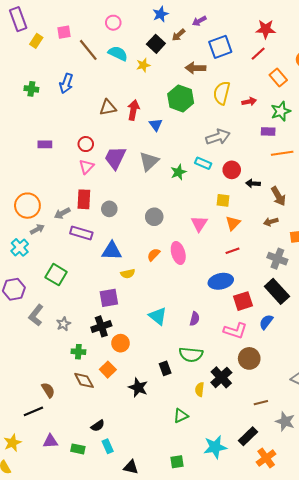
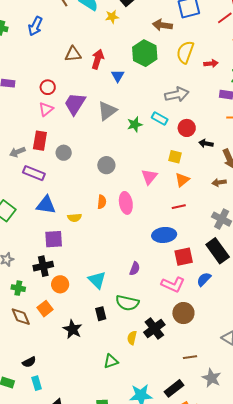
blue triangle: (112, 251) -> (46, 205), moved
orange semicircle: (154, 255) -> (102, 202), turned 136
cyan triangle: (158, 316) -> (97, 280), moved

